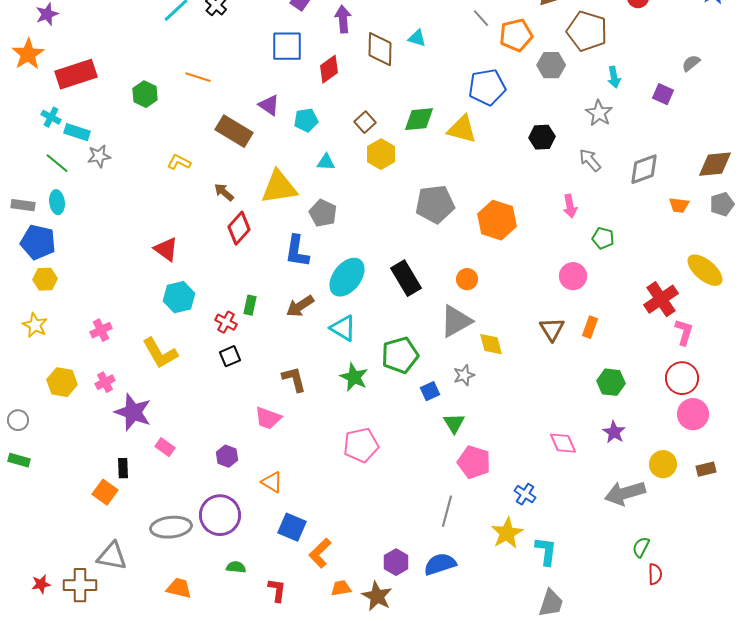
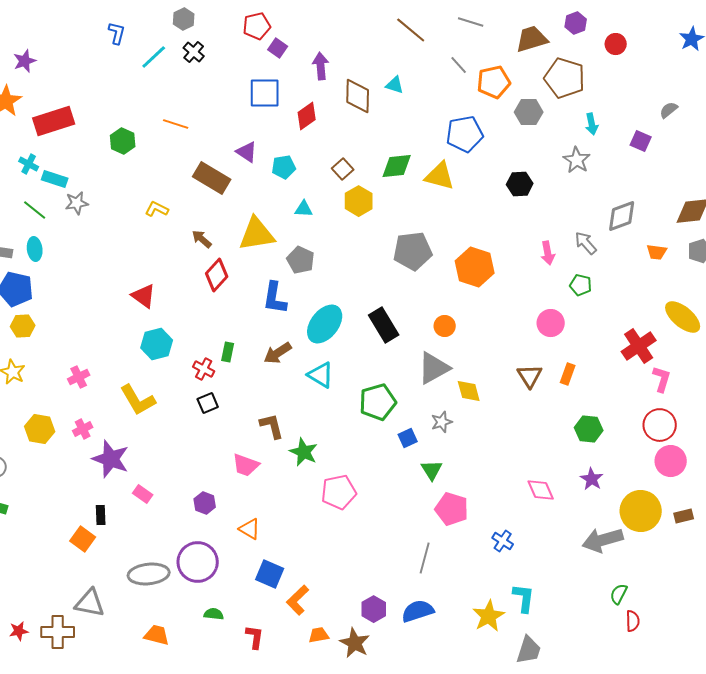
gray arrow: (590, 160) -> (586, 243), moved
green star: (354, 377) -> (304, 452), moved
yellow circle: (663, 464) -> (641, 511), size x1.5
yellow star: (507, 533) -> (489, 616), moved

